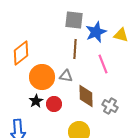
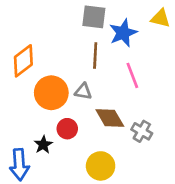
yellow triangle: (121, 35) -> (160, 18), moved
brown diamond: (86, 96) -> (110, 118), turned -30
black star: (36, 101) -> (43, 145), moved

